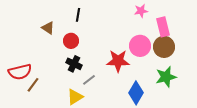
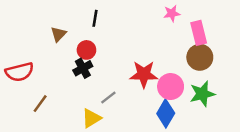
brown triangle: (48, 28) -> (58, 34), turned 40
pink circle: (140, 46) -> (171, 87), moved
black cross: (74, 64) -> (83, 68), moved, turned 35
red semicircle: (20, 72) -> (19, 72), moved

